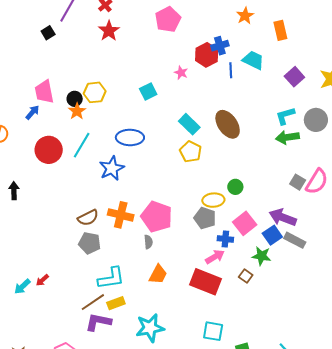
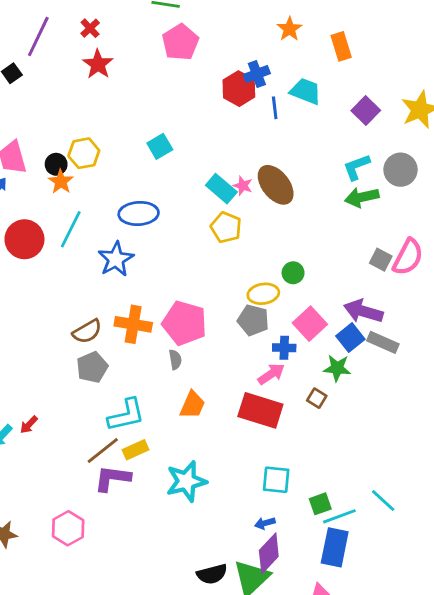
pink star: (181, 73) -> (243, 186), moved
gray pentagon: (90, 243) -> (92, 367), turned -30

